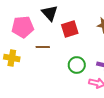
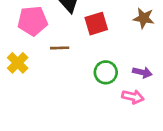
yellow cross: (12, 58) -> (18, 63), turned 35

